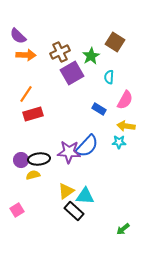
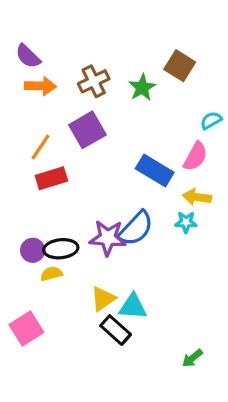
purple square: (72, 73) -> (87, 130), moved
cyan semicircle: (109, 77) -> (211, 120), moved, turned 56
blue rectangle: (99, 109) -> (155, 170), size x1.6
pink square: (17, 210) -> (26, 329), size x1.5

